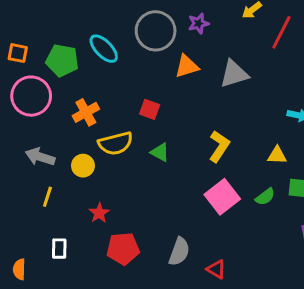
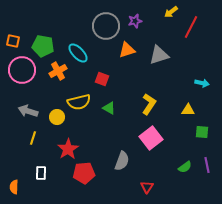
cyan ellipse: (104, 49) -> (78, 53), moved
orange cross: (86, 112) -> (58, 71), moved
green semicircle: (265, 197) -> (185, 167), moved
red star: (99, 213) -> (68, 149), size x1.5
gray semicircle: (179, 252) -> (122, 161), moved
red triangle: (216, 269) -> (147, 187), turned 32

